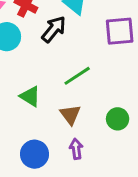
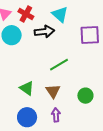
black arrow: (54, 29) -> (44, 32), turned 42
green triangle: (30, 96) -> (27, 88), moved

